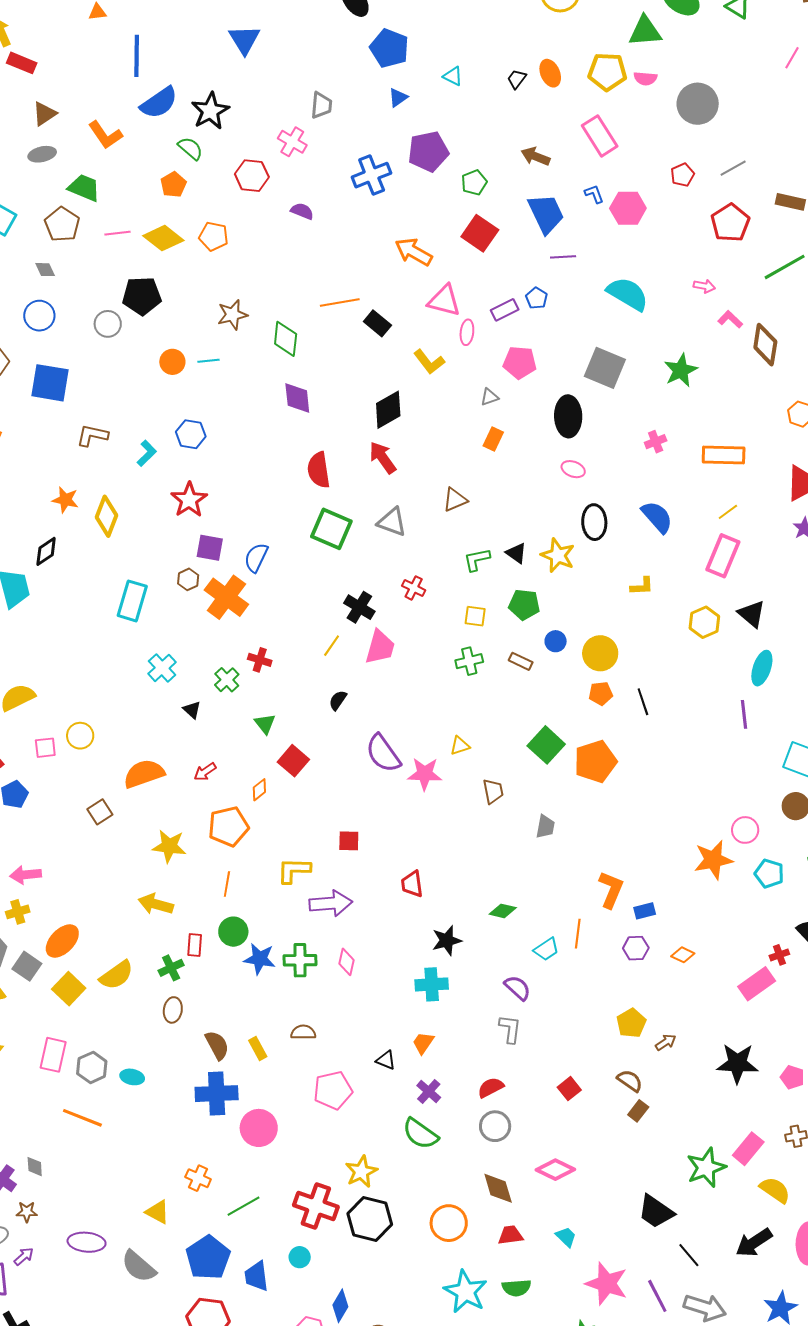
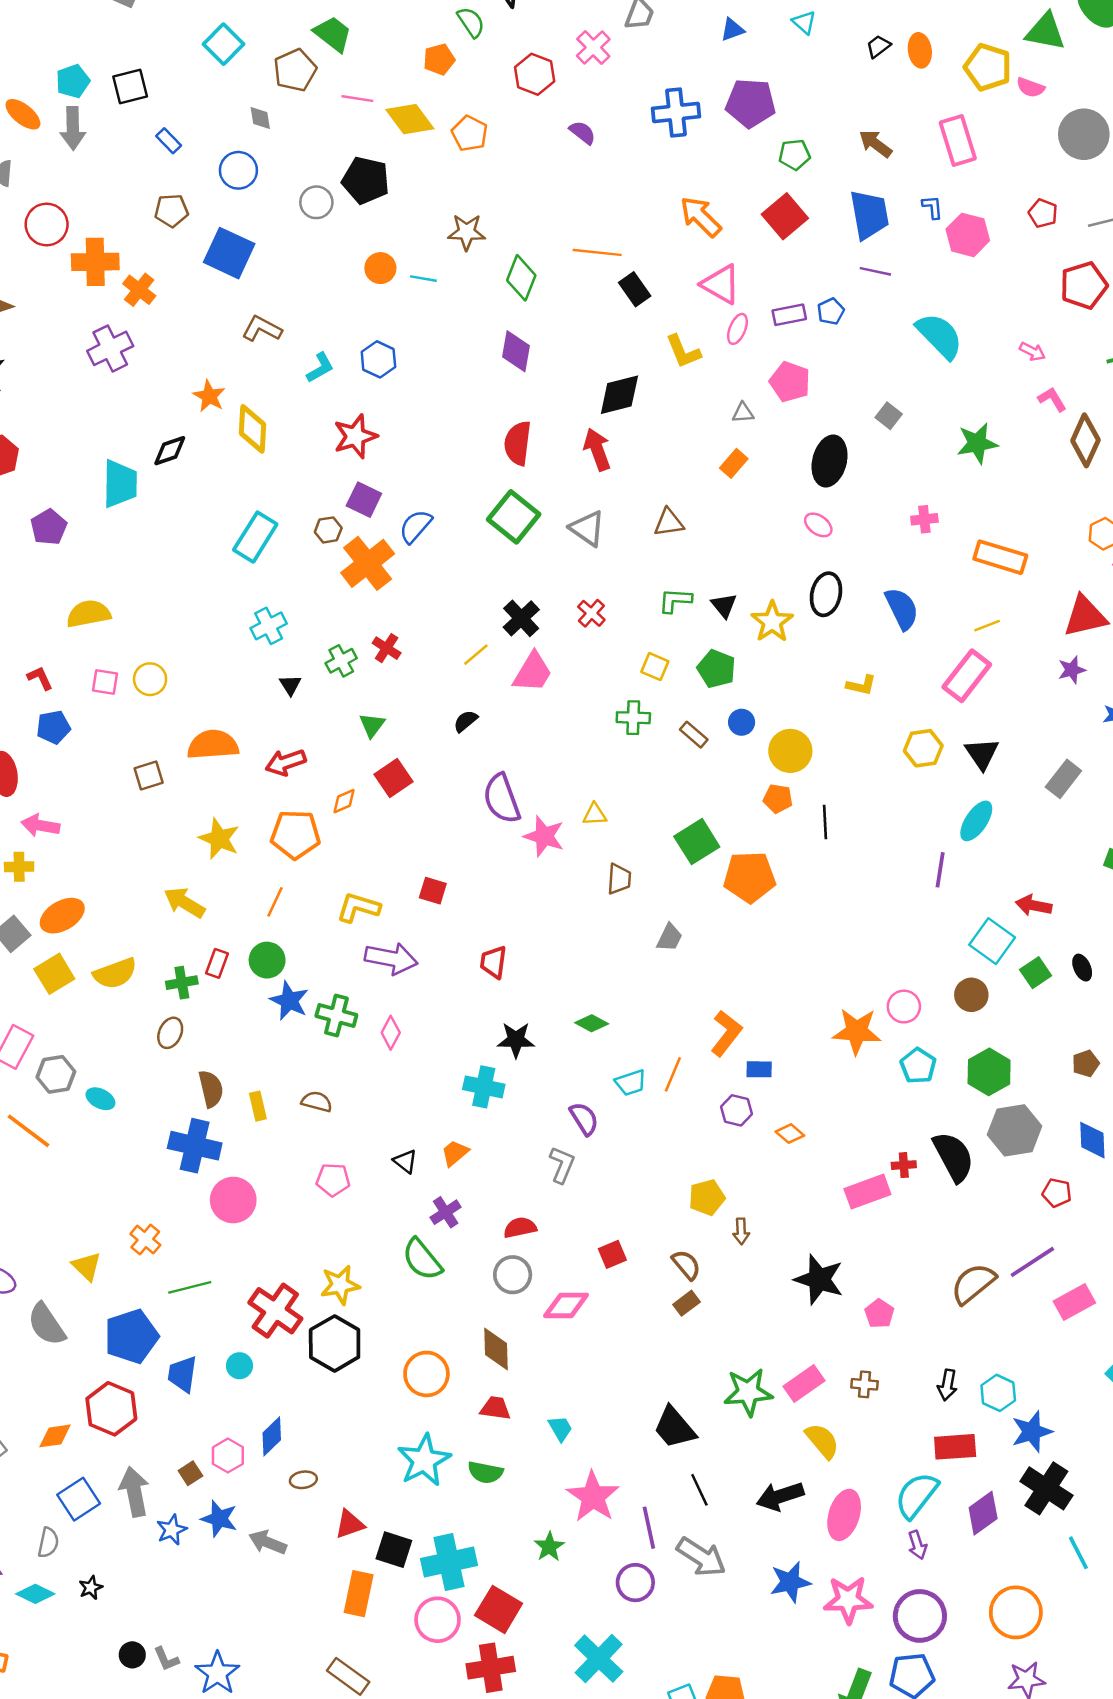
red pentagon: (683, 175) -> (1043, 213), turned 30
gray square: (605, 368) -> (889, 416), size x0.5
yellow diamond: (106, 516) -> (252, 429), turned -33
red arrow: (205, 772) -> (286, 762), size x1.4
brown arrow: (666, 1042) -> (741, 1231), turned 105
pink pentagon: (333, 1090) -> (333, 1180), size x0.7
pink diamond: (555, 1170) -> (566, 1305), moved, turned -42

